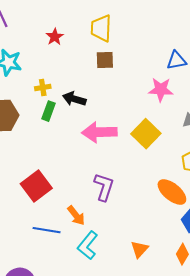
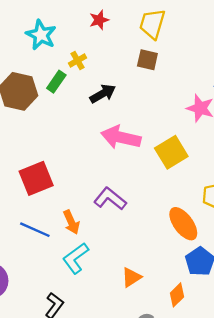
yellow cross: (43, 88) -> (78, 60), moved, turned -35
black arrow: (74, 99) -> (103, 94), turned 120
green rectangle: (49, 111) -> (56, 82), moved
purple L-shape: (104, 187) -> (110, 199), turned -84

